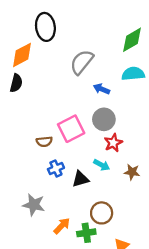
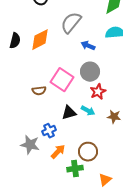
orange diamond: (22, 55) -> (40, 40), moved
pink square: (71, 129) -> (62, 80), turned -30
blue cross: (56, 168) -> (49, 131), moved
black triangle: (81, 179) -> (69, 113), moved
orange arrow: (62, 226) -> (58, 152), moved

